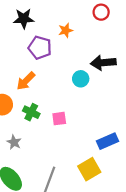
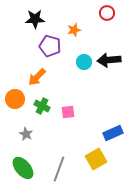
cyan circle: (81, 79) -> (84, 62), moved

